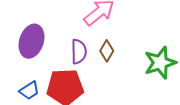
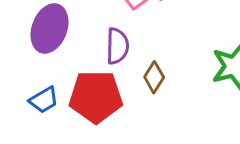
brown diamond: (107, 51) -> (154, 77), moved

